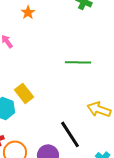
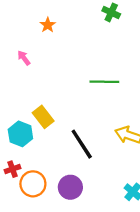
black line: (70, 134) -> (82, 144), moved

